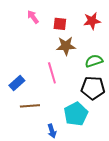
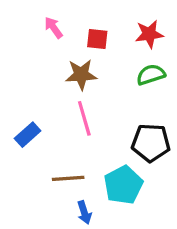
brown star: (66, 46) -> (81, 75), moved
green semicircle: (94, 61) -> (151, 75), moved
brown line: (30, 106) -> (68, 178), moved

